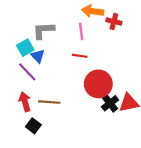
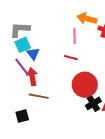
gray L-shape: (44, 30) -> (20, 30), moved
red arrow: (25, 102) -> (32, 77), moved
black square: (33, 126) -> (22, 116), turned 32

